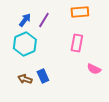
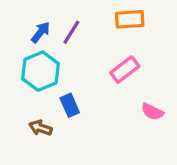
pink rectangle: (77, 43) -> (125, 70), turned 42
blue rectangle: (43, 76) -> (70, 105), moved

